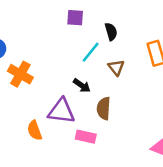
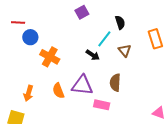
purple square: (75, 18) -> (82, 12), moved, turned -32
black arrow: (82, 85) -> (93, 55), moved
orange semicircle: (35, 130) -> (58, 91), moved

